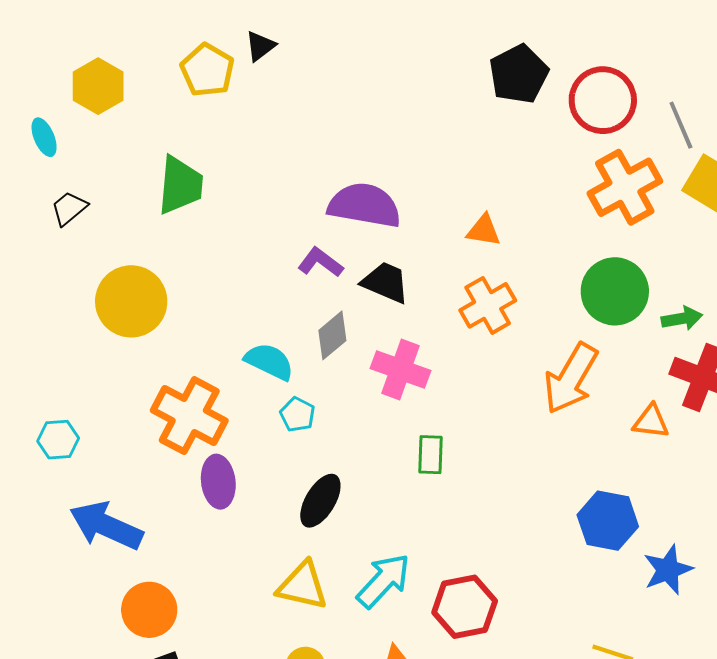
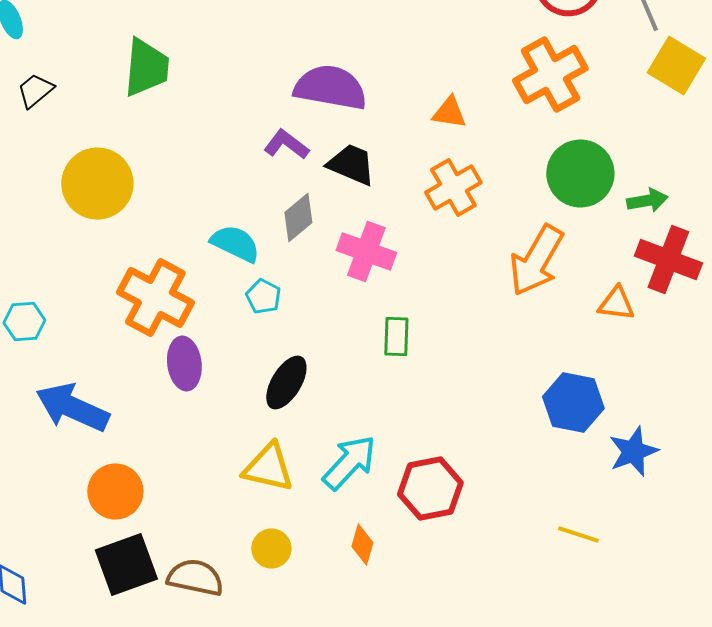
orange cross: (625, 187) -> (550, 74), moved

